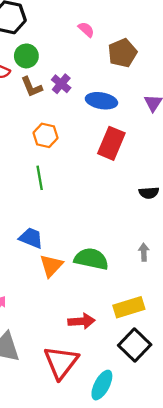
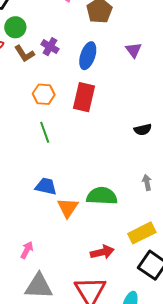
blue ellipse: (101, 101) -> (88, 56), turned -72
red rectangle: (111, 143) -> (84, 97), moved

